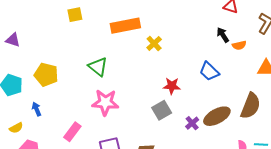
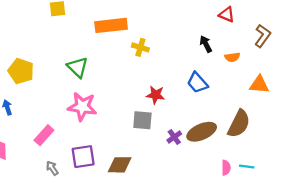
black arrow: (223, 35) -> (206, 44), moved
yellow cross: (154, 44) -> (140, 47), turned -35
gray square: (162, 110) -> (142, 120), turned 30

